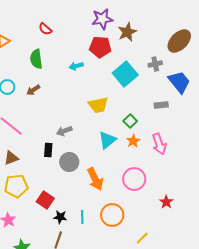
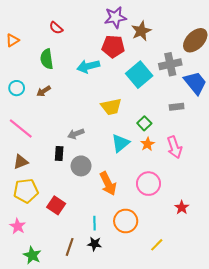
gray cross: (155, 64) -> (170, 64), size x1.5
cyan arrow: (76, 66) -> (88, 66), size x1.5
black star: (60, 217) -> (94, 244), moved

